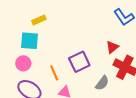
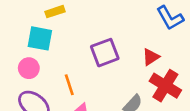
purple square: (79, 62) -> (105, 53), moved

